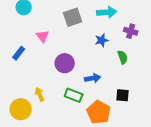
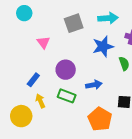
blue star: (102, 40) -> (103, 46), size x1.5
blue rectangle: (19, 53) -> (33, 80), moved
green rectangle: (74, 95) -> (67, 96), moved

